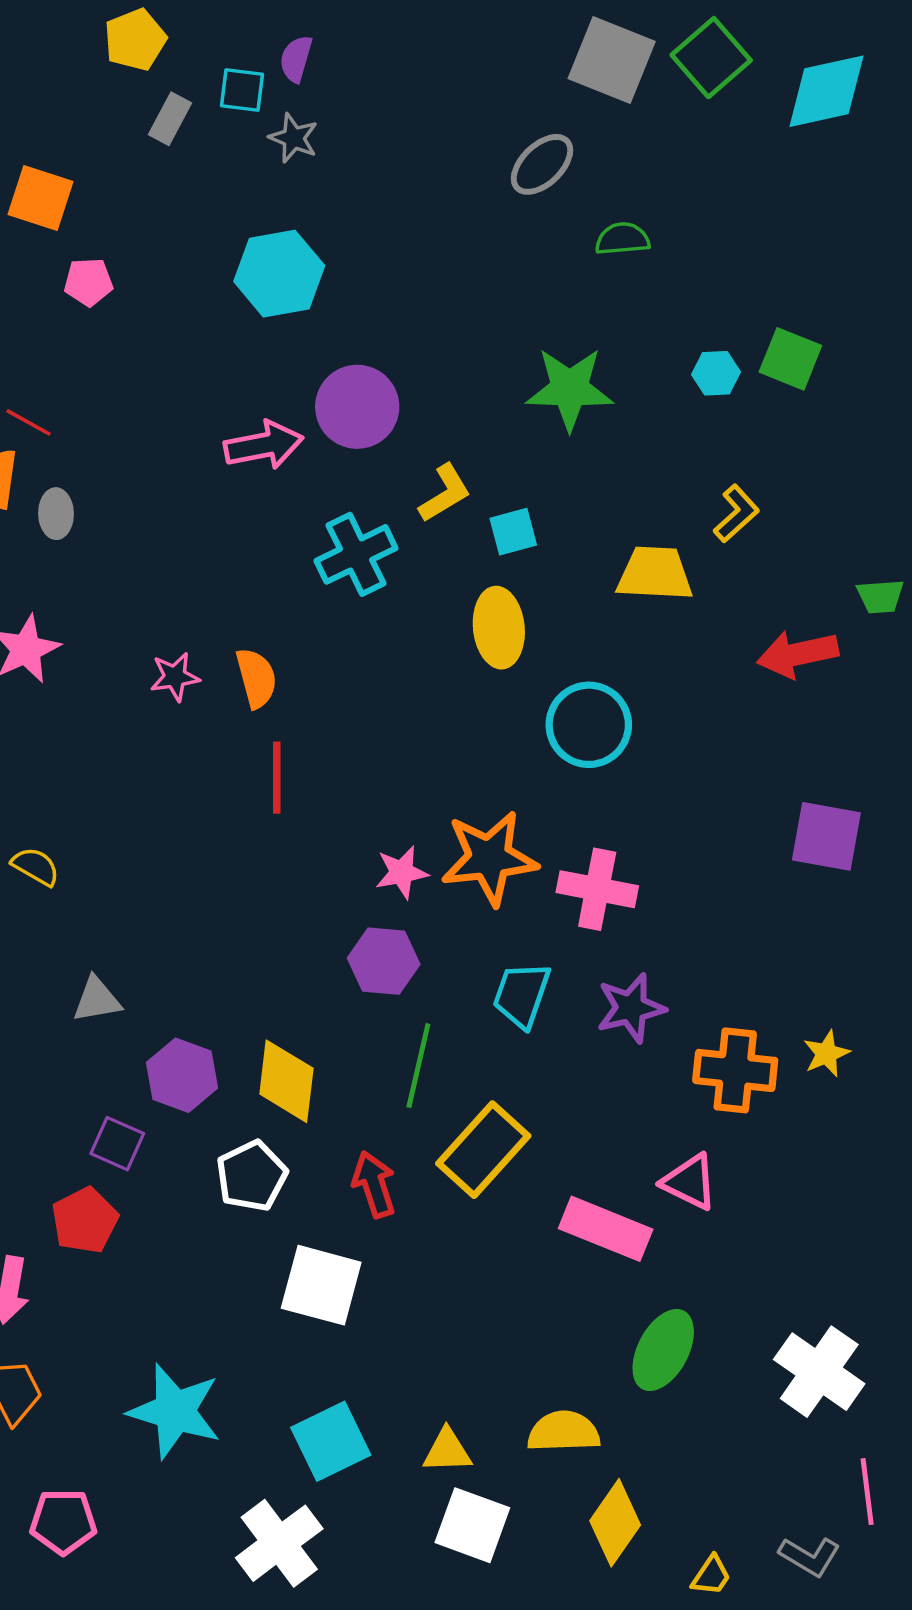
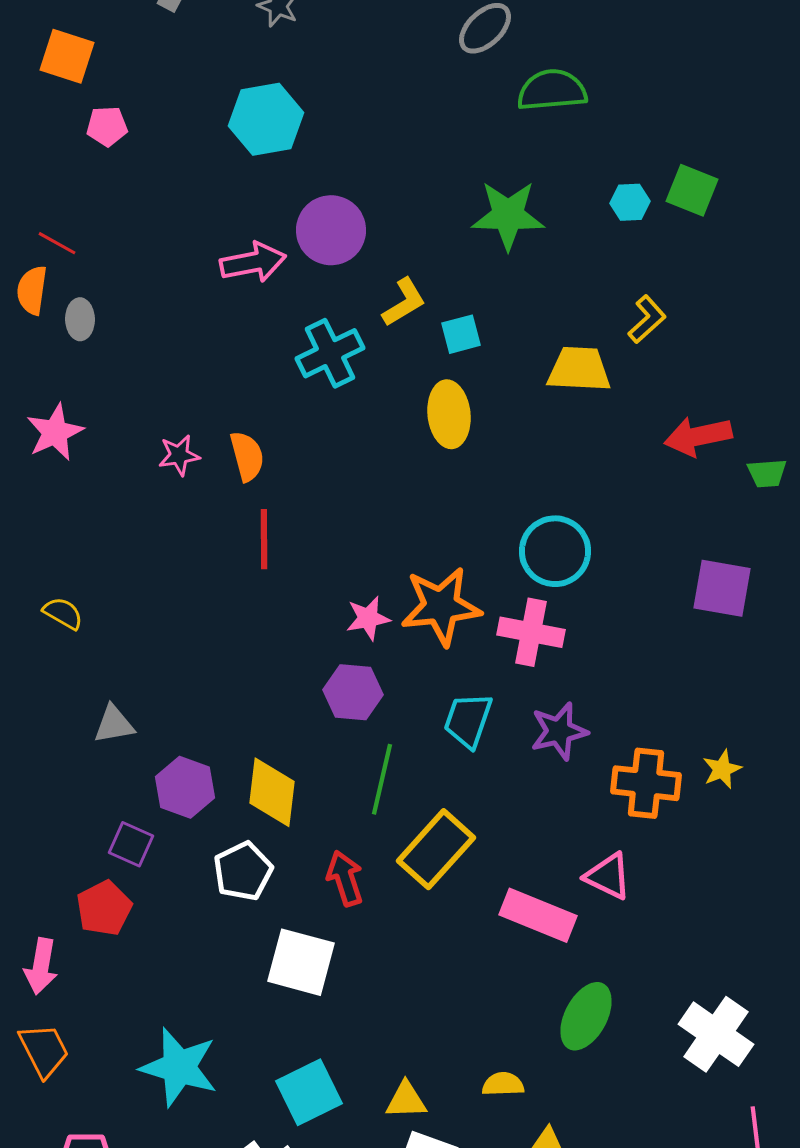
green semicircle: (622, 239) -> (552, 90), size x1.5
green trapezoid: (880, 596) -> (767, 473), moved
cyan circle: (589, 725) -> (555, 551), moved
yellow semicircle: (564, 1432) -> (503, 1084), size x0.7

